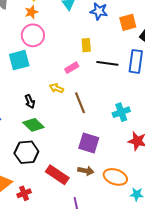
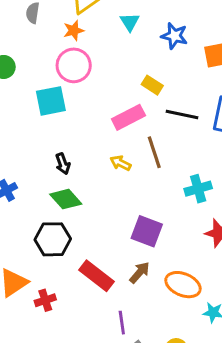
yellow rectangle: (86, 45) -> (152, 85), turned -56
pink rectangle: (72, 68) -> (128, 117), size x1.5
yellow arrow: (56, 88) -> (121, 163), moved
brown line: (80, 103) -> (154, 152), moved
brown arrow: (86, 171) -> (140, 273), turned -63

